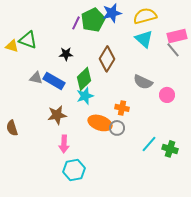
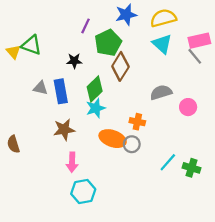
green pentagon: (93, 20) -> (108, 43), moved
yellow triangle: (12, 46) -> (13, 52), turned 32
blue rectangle: (54, 81) -> (61, 91), turned 50
gray semicircle: (143, 82) -> (161, 92), turned 138

